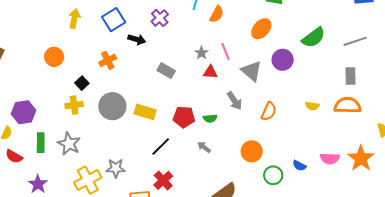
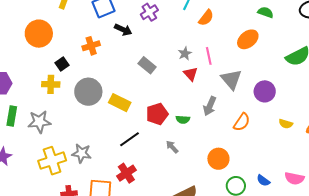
orange circle: (54, 57) -> (39, 34), size x1.4
purple circle: (283, 60) -> (265, 91), moved
red triangle: (210, 72) -> (191, 74), turned 35
gray arrow: (234, 101) -> (210, 106), turned 48
red pentagon: (184, 117) -> (157, 114), turned -30
gray star: (69, 144) -> (39, 122), turned 30

